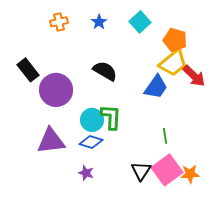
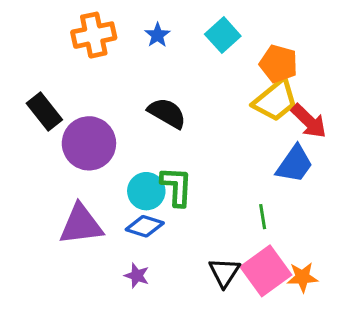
orange cross: (59, 22) -> (94, 35), size x1.5
blue trapezoid: (156, 87) -> (294, 164), moved

